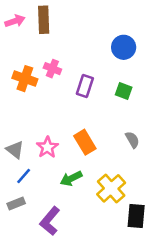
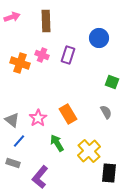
brown rectangle: (44, 20) -> (46, 21), moved
purple rectangle: (85, 86) -> (68, 55), moved
green square: (124, 91) -> (112, 82), moved
green arrow: (71, 178) -> (57, 143), turned 84
gray rectangle: (16, 203) -> (13, 163), turned 40

